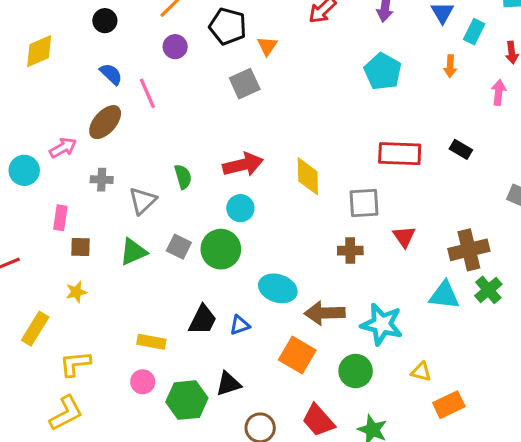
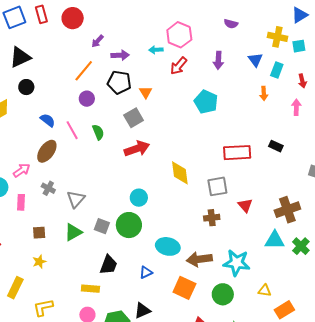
black circle: (105, 21) -> (26, 87), moved
cyan pentagon: (383, 71) -> (206, 102), moved
red arrow: (243, 165) -> (137, 149), moved
green semicircle: (183, 177) -> (98, 132), moved
gray cross: (102, 180) -> (48, 188), turned 32
pink rectangle: (60, 218) -> (21, 202), moved
green cross: (488, 290) -> (301, 246), moved
black trapezoid: (203, 320) -> (108, 265), moved

